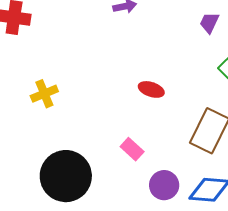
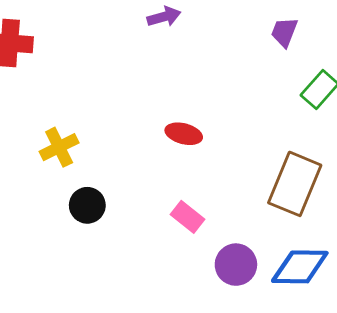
red ellipse: (151, 89) -> (184, 134), moved
black circle: (66, 176) -> (87, 205), moved, size x0.5

